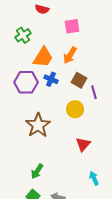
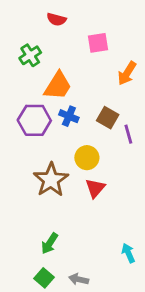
orange arrow: (70, 55) -> (127, 73), moved
yellow circle: (75, 109) -> (87, 158), moved
red triangle: (83, 144) -> (95, 188), moved

